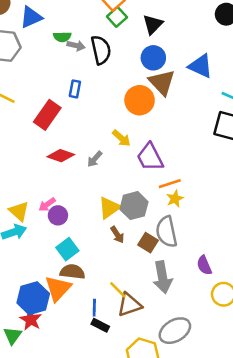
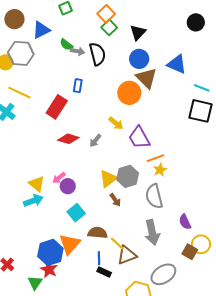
green semicircle: (62, 37) -> (66, 45), turned 40
brown square: (148, 243) -> (190, 252), moved
brown semicircle: (72, 272) -> (98, 233), moved

